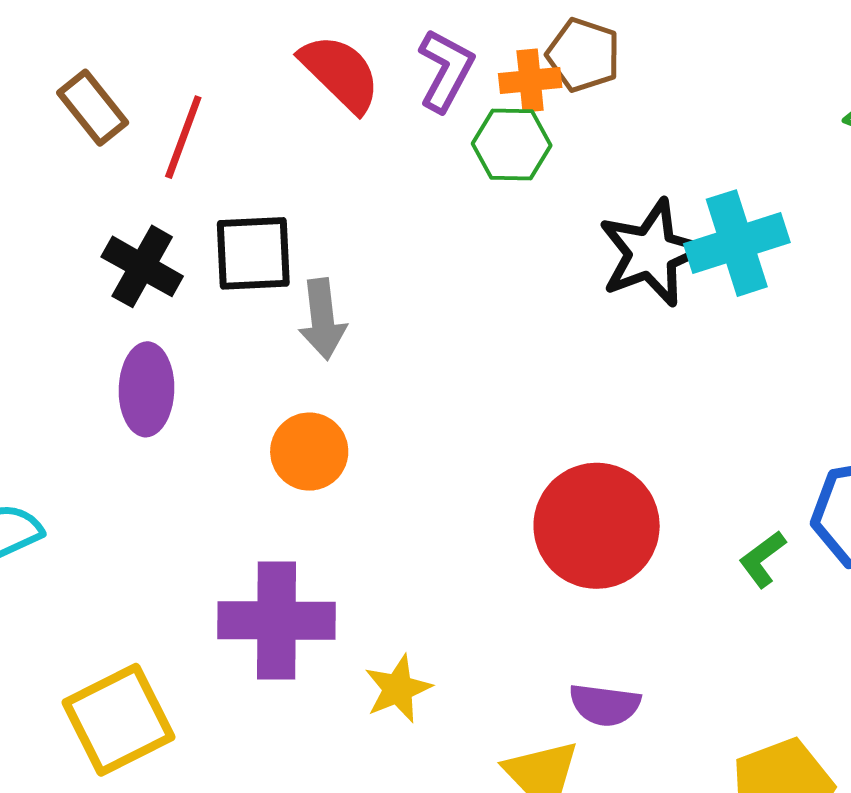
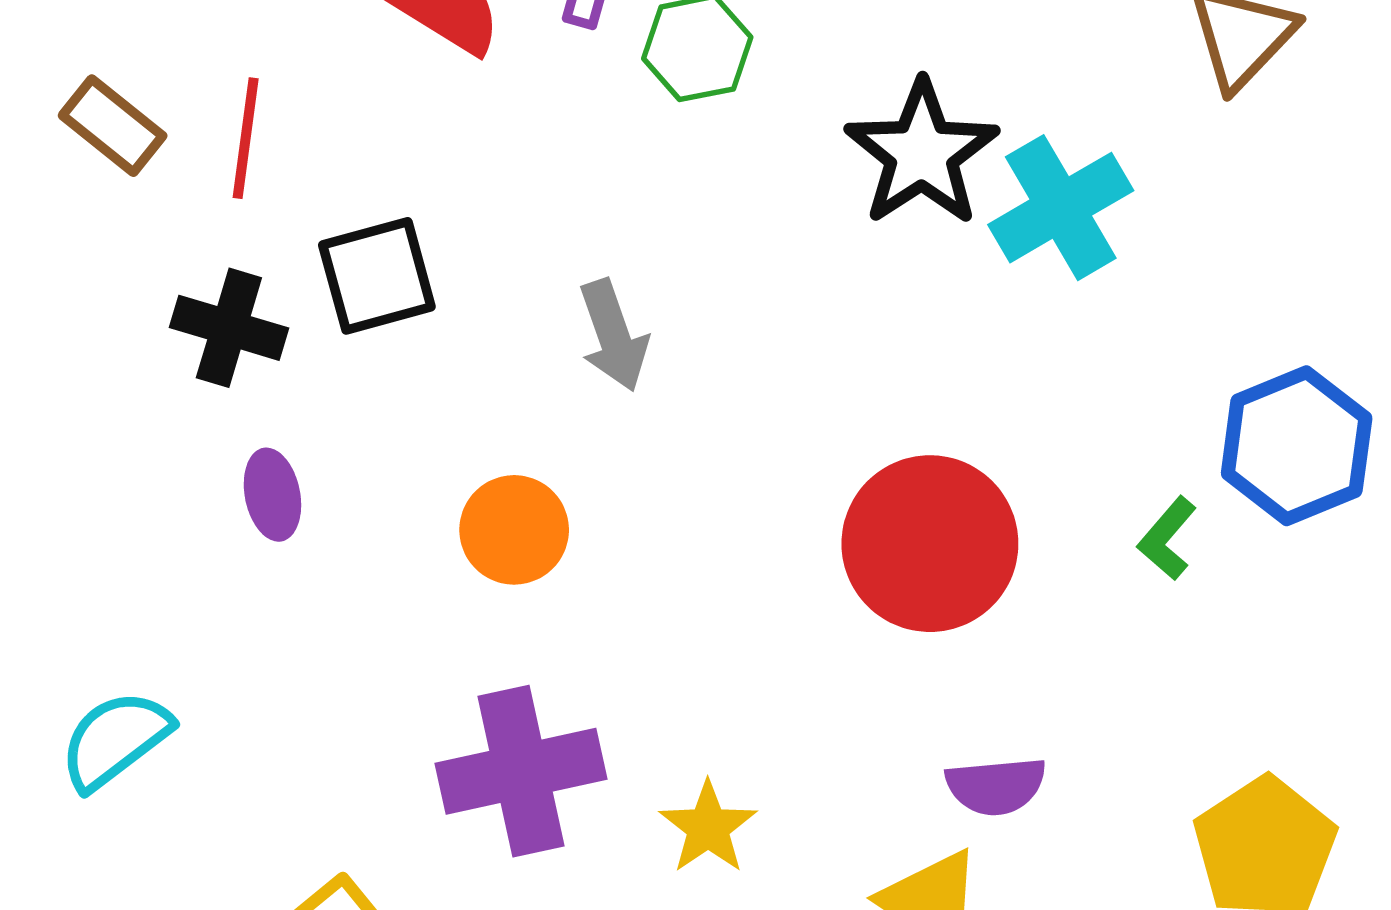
cyan cross: (737, 243) -> (1061, 208), moved
gray arrow: (323, 319) -> (613, 335), moved
purple ellipse: (147, 389) -> (272, 495), size x0.7

